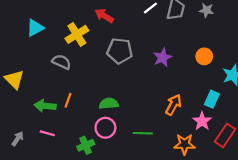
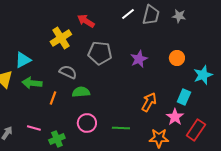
cyan triangle: (35, 28) -> (23, 60), moved
gray semicircle: (61, 62) -> (68, 72), moved
green semicircle: (109, 104) -> (81, 92), moved
green arrow: (45, 106) -> (32, 83), moved
green cross: (86, 145) -> (57, 139), moved

